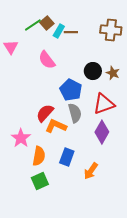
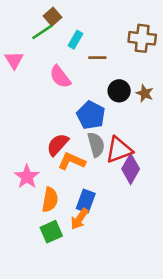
brown square: (47, 23) -> (52, 17), moved
brown line: (71, 32) -> (97, 58), moved
red triangle: (104, 104) -> (119, 150), moved
orange arrow: (91, 171) -> (79, 219), moved

